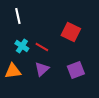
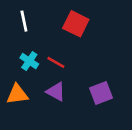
red square: (71, 32) -> (76, 24), moved
purple triangle: (42, 69) -> (56, 92), turned -49

